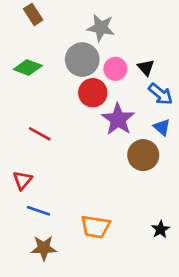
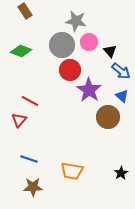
pink circle: (115, 69) -> (89, 42), moved
red triangle: (23, 180) -> (19, 120), moved

